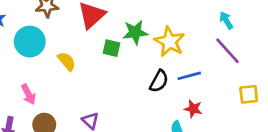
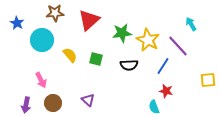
green square: (111, 48) -> (96, 59), moved
purple line: (228, 51) -> (178, 46), moved
blue line: (189, 76) -> (163, 66), turned -42
black semicircle: (159, 81) -> (129, 65), moved, turned 60

